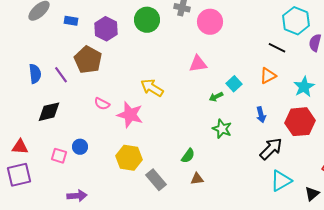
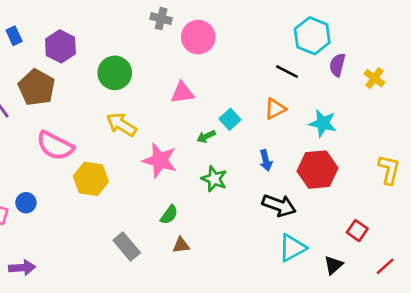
green circle: (147, 20) -> (115, 73), moved
blue rectangle: (71, 21) -> (14, 36), turned 56
cyan star: (304, 87) -> (323, 123), turned -30
pink semicircle: (102, 104) -> (55, 146), size x1.8
pink star: (130, 115) -> (160, 160), moved
black arrow: (271, 149) -> (279, 205), turned 65
yellow hexagon: (129, 158) -> (91, 179), moved

